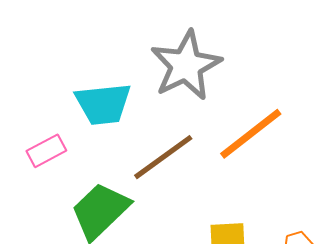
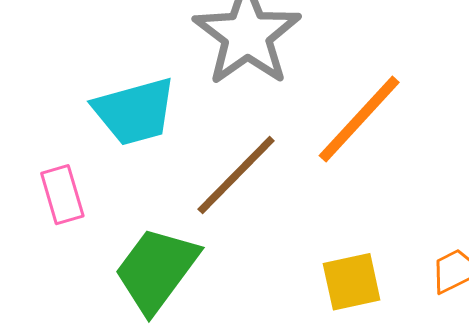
pink rectangle: (46, 151) -> (62, 195), turned -69

